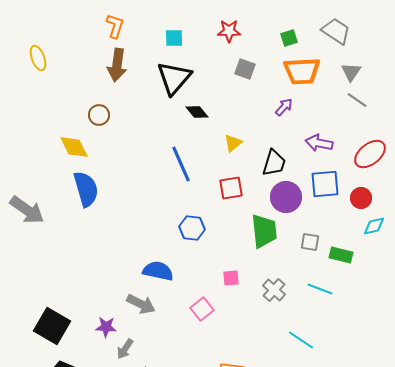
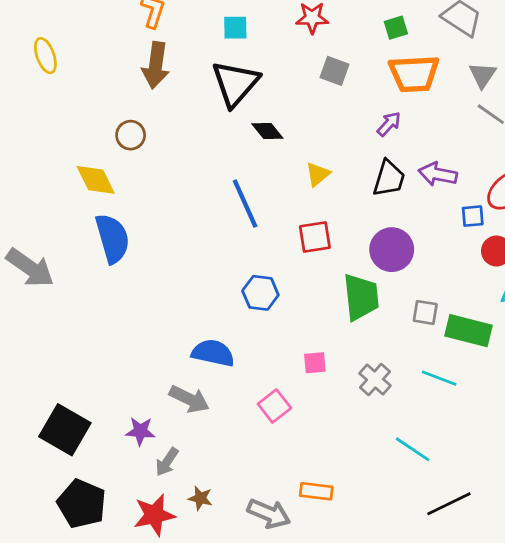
black trapezoid: (274, 163) -> (389, 178), moved
blue square: (325, 184) -> (473, 216), moved, size x0.6
green rectangle: (341, 255) -> (469, 331), size x1.4

